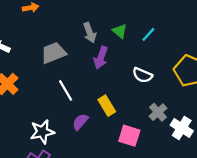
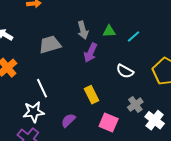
green triangle: (120, 31) -> (109, 31), turned -48
white line: (66, 90) -> (42, 88), moved
purple semicircle: (80, 122) -> (68, 120), moved

